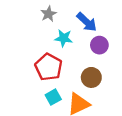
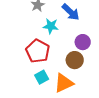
purple circle: (99, 45) -> (83, 42), moved

